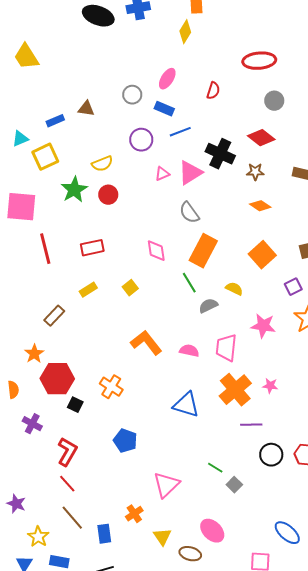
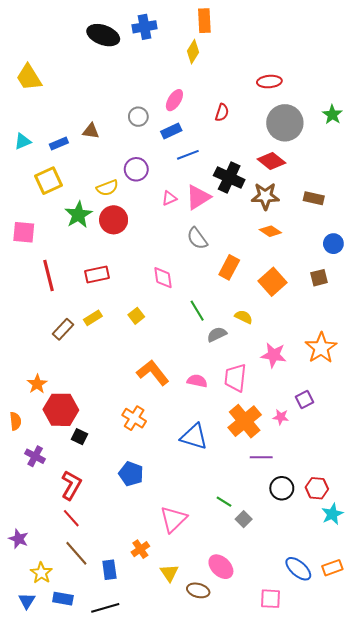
red ellipse: (259, 61) -> (269, 82), size x0.7
gray circle: (274, 101) -> (285, 123), size x1.8
blue rectangle: (164, 109) -> (171, 131), turned -48
cyan triangle: (20, 139) -> (23, 141), moved
purple circle: (141, 140) -> (136, 169), moved
brown star: (255, 172) -> (265, 196), size x1.5
red circle: (108, 195) -> (114, 220), size x1.4
pink square: (21, 207) -> (24, 232), size x0.7
orange rectangle: (203, 251) -> (229, 267), moved, size x0.7
purple square: (293, 287) -> (305, 399), moved
brown rectangle: (54, 316) -> (63, 329), moved
orange cross: (111, 387) -> (134, 418), moved

